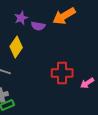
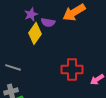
yellow diamond: (16, 47) -> (35, 33), moved

